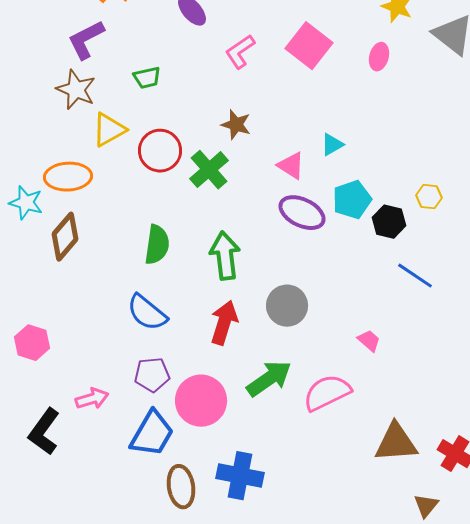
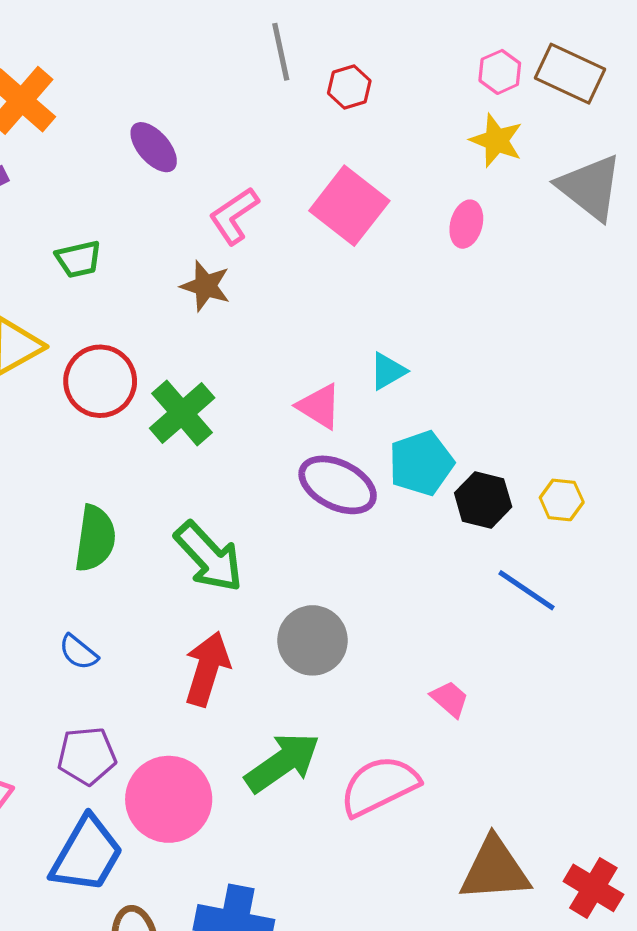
brown star: (236, 125) -> (205, 286), moved
yellow hexagon: (429, 197) -> (562, 500), moved
green arrow: (225, 256) -> (209, 557), turned 144
blue semicircle: (147, 313) -> (78, 652), size x0.6

